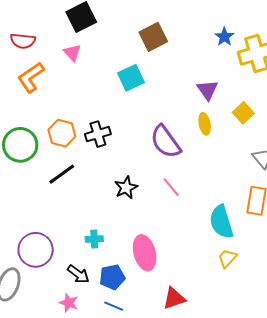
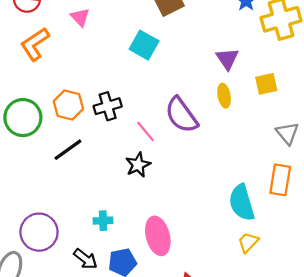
cyan square: (131, 78) -> (144, 45), turned -36
yellow square: (243, 113) -> (266, 84), turned 30
pink line: (171, 187) -> (145, 131), moved

